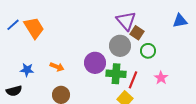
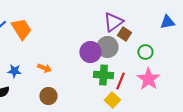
purple triangle: (126, 21) -> (113, 22), turned 35
green circle: (148, 51) -> (145, 52), moved
purple circle: (95, 63) -> (90, 52), moved
pink star: (161, 78) -> (148, 79), size x1.6

